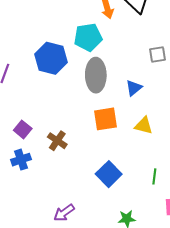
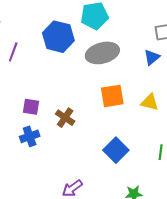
gray ellipse: (96, 75) -> (102, 53), turned 76
blue triangle: (134, 88) -> (152, 57), moved
purple square: (23, 129) -> (31, 107), turned -30

